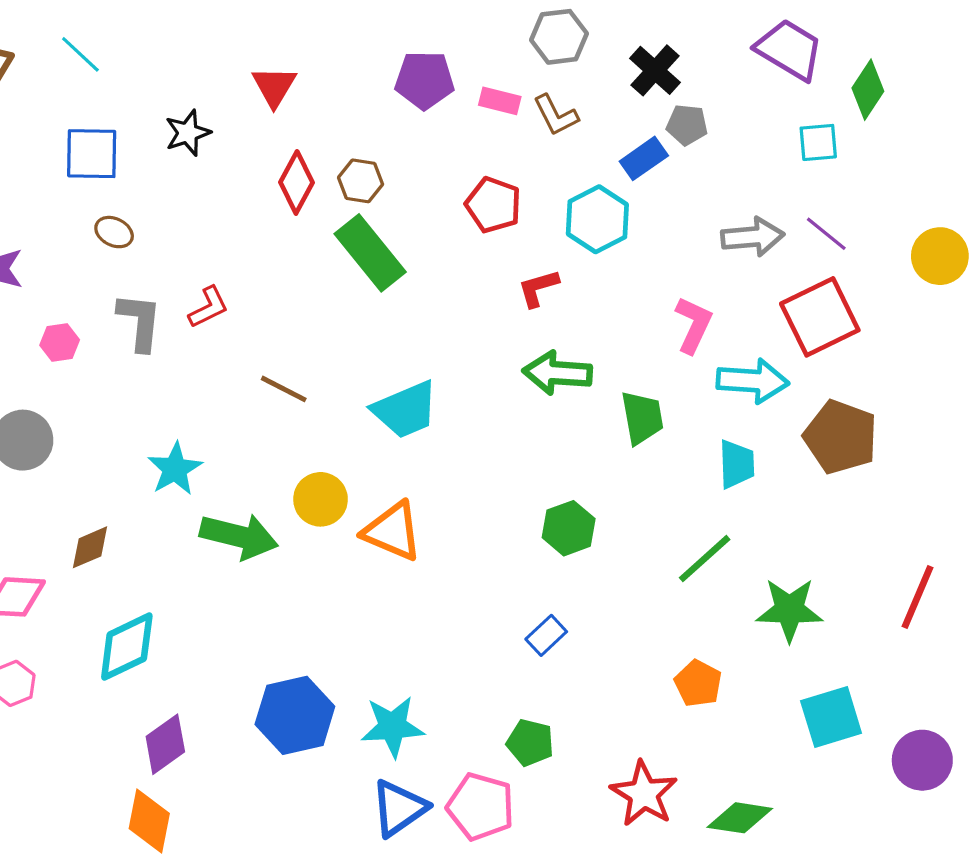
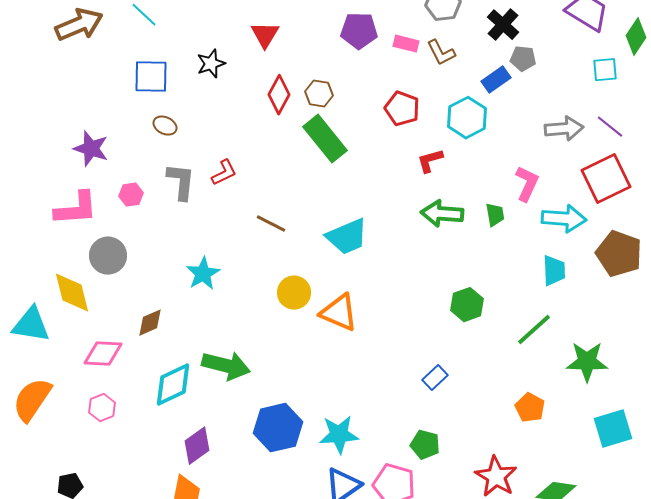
green trapezoid: (642, 418) -> (495, 215), moved, size x0.7
green hexagon: (569, 528) -> (467, 305), moved
green arrow: (239, 536) -> (226, 366), moved

